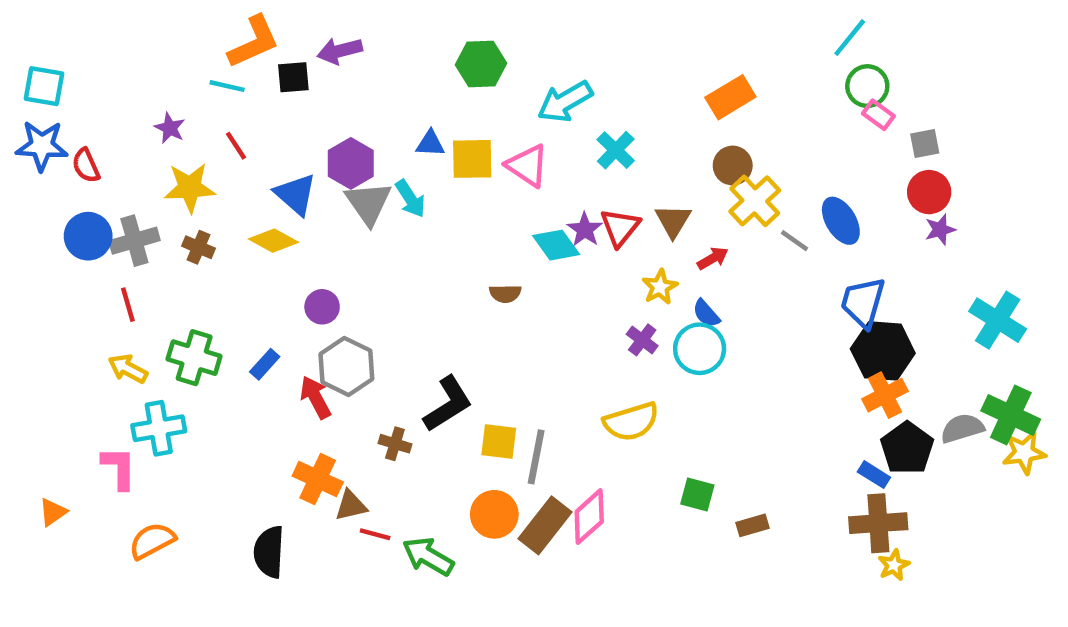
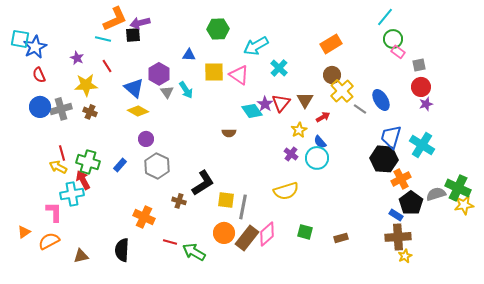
purple arrow: (340, 51) -> (140, 23), moved
blue triangle: (430, 143) -> (189, 55), moved
blue star: (42, 146) -> (35, 47), moved, turned -30
gray triangle: (368, 203) -> (167, 92), size x0.6
yellow diamond: (274, 241) -> (138, 111), moved
red line: (128, 305) -> (62, 153), moved
cyan cross: (998, 320) -> (422, 145), moved
black hexagon: (883, 351) -> (384, 159), moved
red arrow: (315, 397) -> (83, 180), moved
green square: (697, 494) -> (305, 232), moved
brown triangle: (351, 505) -> (81, 256), moved
orange semicircle: (152, 541) -> (49, 241), moved

